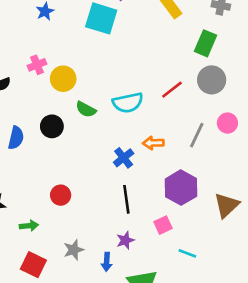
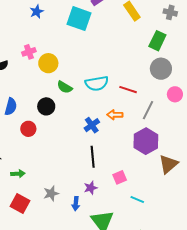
red line: (172, 90) -> (128, 90), moved, turned 54
pink circle: (227, 123) -> (175, 94), moved
black circle: (52, 126) -> (46, 106), moved
purple hexagon: (181, 188) -> (146, 141), moved
red circle: (61, 195) -> (28, 129), moved

